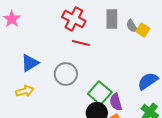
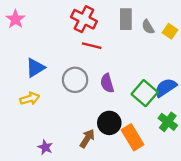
yellow square: (143, 30) -> (170, 31), moved
green square: (100, 93) -> (145, 93), moved
purple semicircle: (116, 102) -> (107, 83), moved

